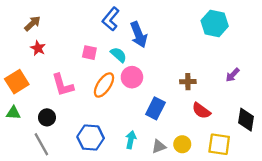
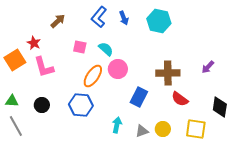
brown arrow: (32, 23) -> (58, 21), moved
cyan hexagon: (215, 23) -> (159, 21), moved
blue arrow: (139, 35) -> (124, 18), moved, size x0.6
orange square: (17, 82) -> (15, 60), moved
brown cross: (188, 82) -> (168, 73), size x1.6
pink L-shape: (63, 85) -> (44, 67), moved
blue hexagon: (91, 138) -> (81, 105), moved
gray line: (41, 144) -> (16, 126), moved

